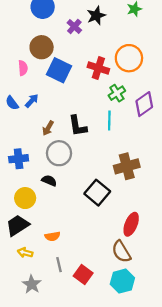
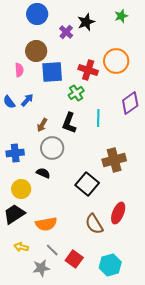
blue square: (59, 70) -> (52, 72), turned -30
green cross: (117, 93) -> (76, 93), moved
black L-shape: (78, 126) -> (69, 123), turned 30
orange semicircle: (52, 236) -> (46, 224), size x1.5
brown semicircle: (121, 252) -> (94, 224), moved
yellow arrow: (25, 253) -> (21, 247), moved
gray line: (59, 265) -> (52, 250), turned -32
gray star: (32, 284) -> (41, 268), moved, turned 30

